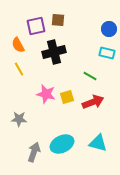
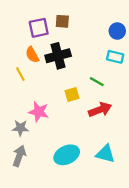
orange semicircle: (18, 45) -> (32, 55), moved
pink star: (46, 94) -> (39, 112), moved
yellow square: (67, 97) -> (72, 95), moved
gray arrow: (34, 152) -> (19, 156), moved

